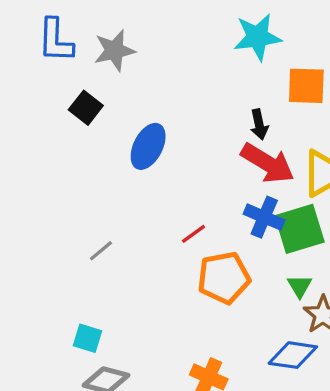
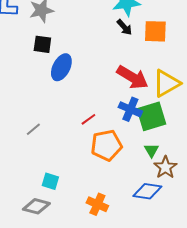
black square: (86, 108) -> (42, 44), moved, turned -30
black arrow: (259, 125) -> (124, 27), moved, turned -30
cyan square: (88, 338) -> (50, 181), moved

